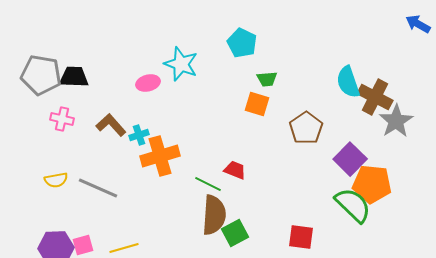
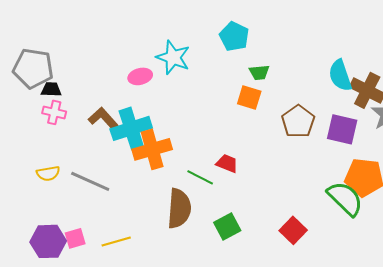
black trapezoid: (74, 77) -> (51, 89), moved, size x0.7
cyan cross: (139, 135) -> (131, 128), size x2.0
purple square: (350, 159) -> (342, 129), moved, turned -32
brown semicircle: (214, 215) -> (179, 208), moved
red square: (301, 237) -> (293, 230), turned 36

